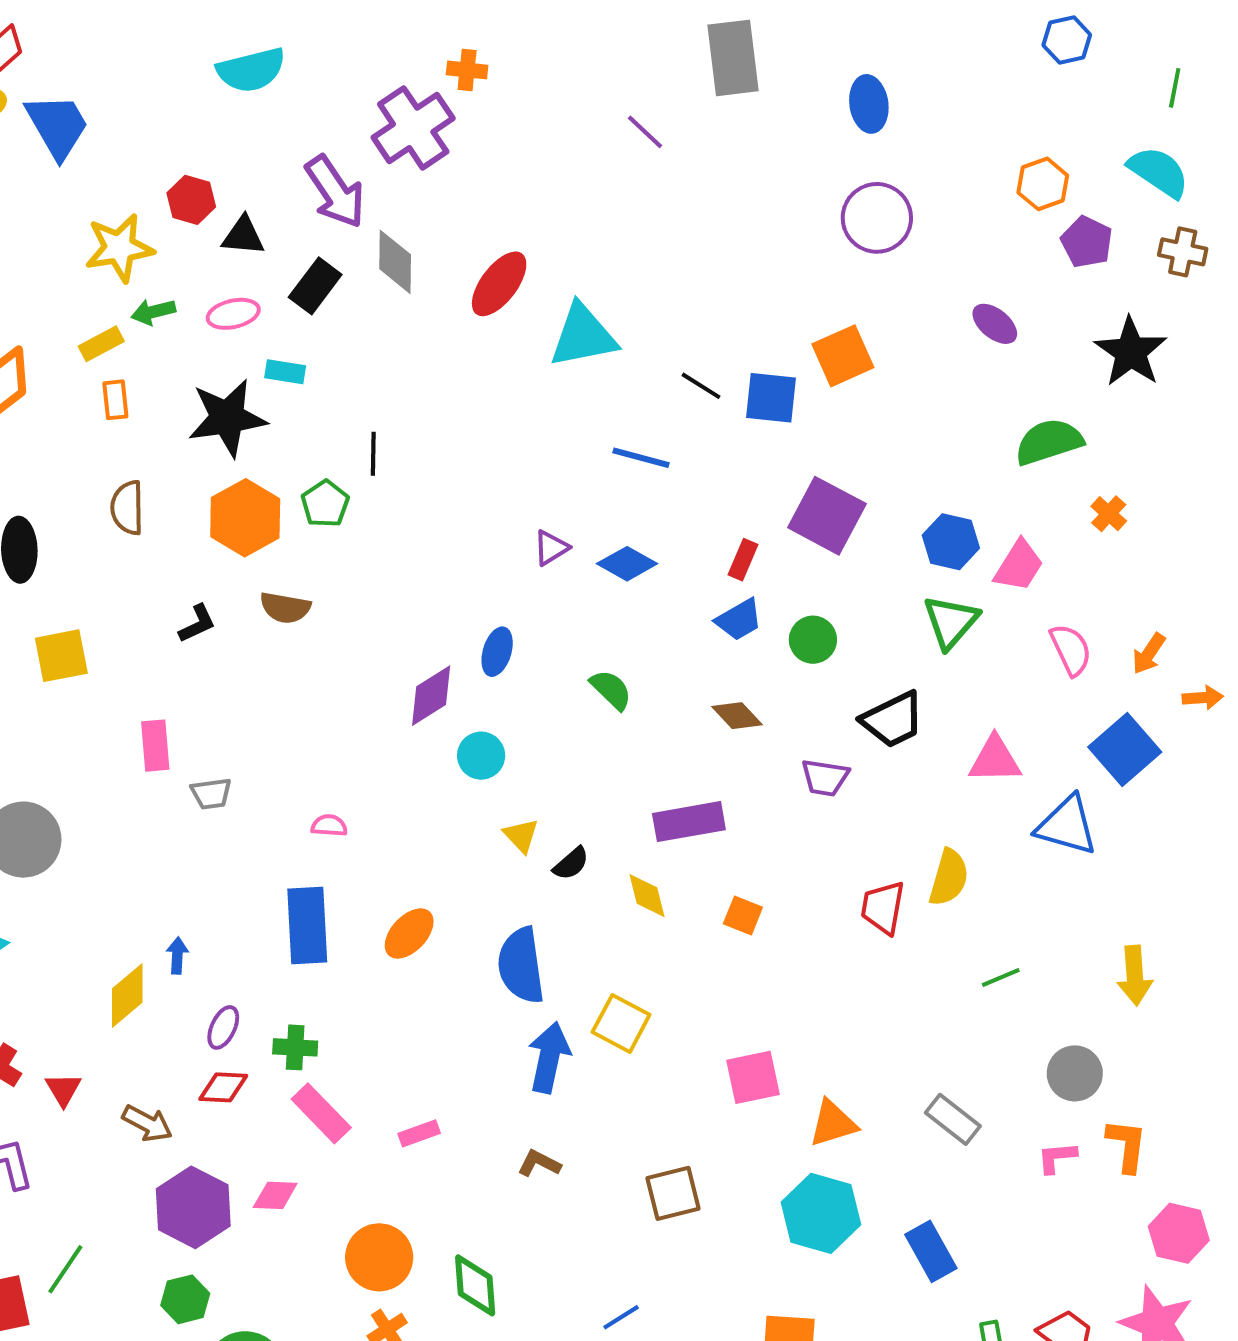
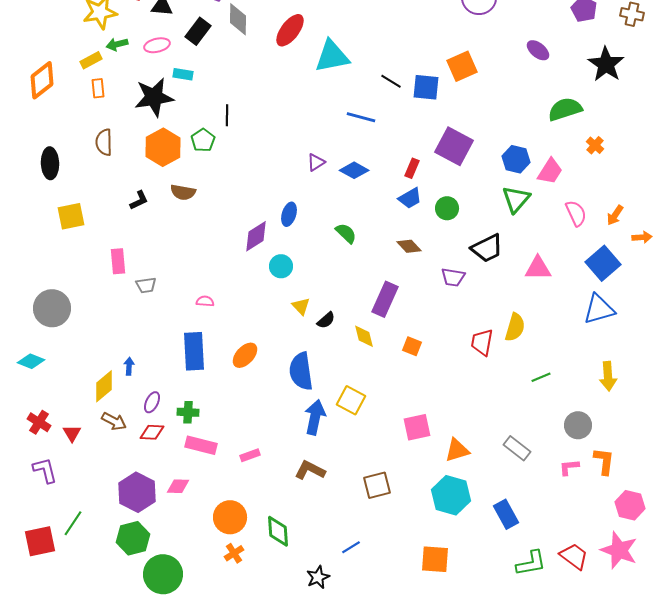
purple rectangle: (689, 822) -> (385, 299), turned -56
blue triangle: (1067, 826) -> (599, 309), moved, turned -32
pink rectangle: (321, 1113) -> (201, 445), turned -32
brown arrow: (147, 1123) -> (114, 421), moved
brown L-shape: (539, 1163) -> (310, 470), size x1.4
green hexagon: (185, 1299) -> (133, 538), size x1.4

